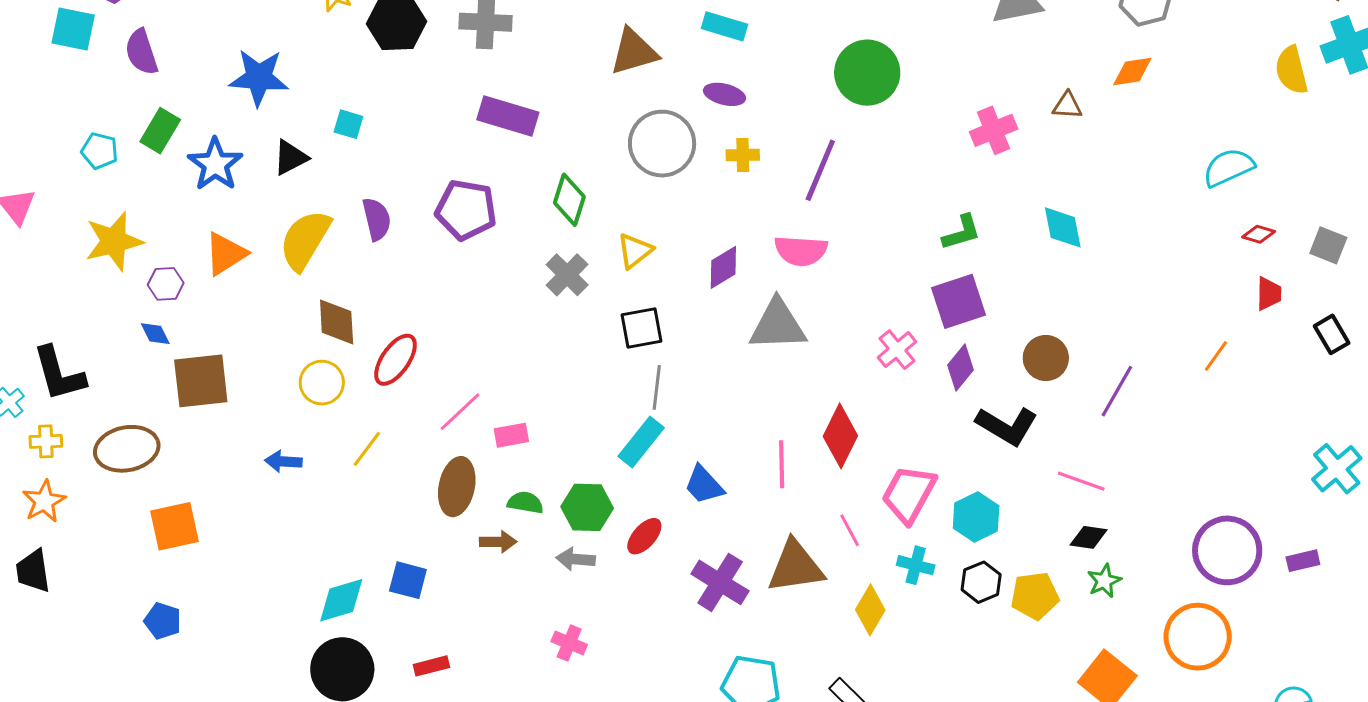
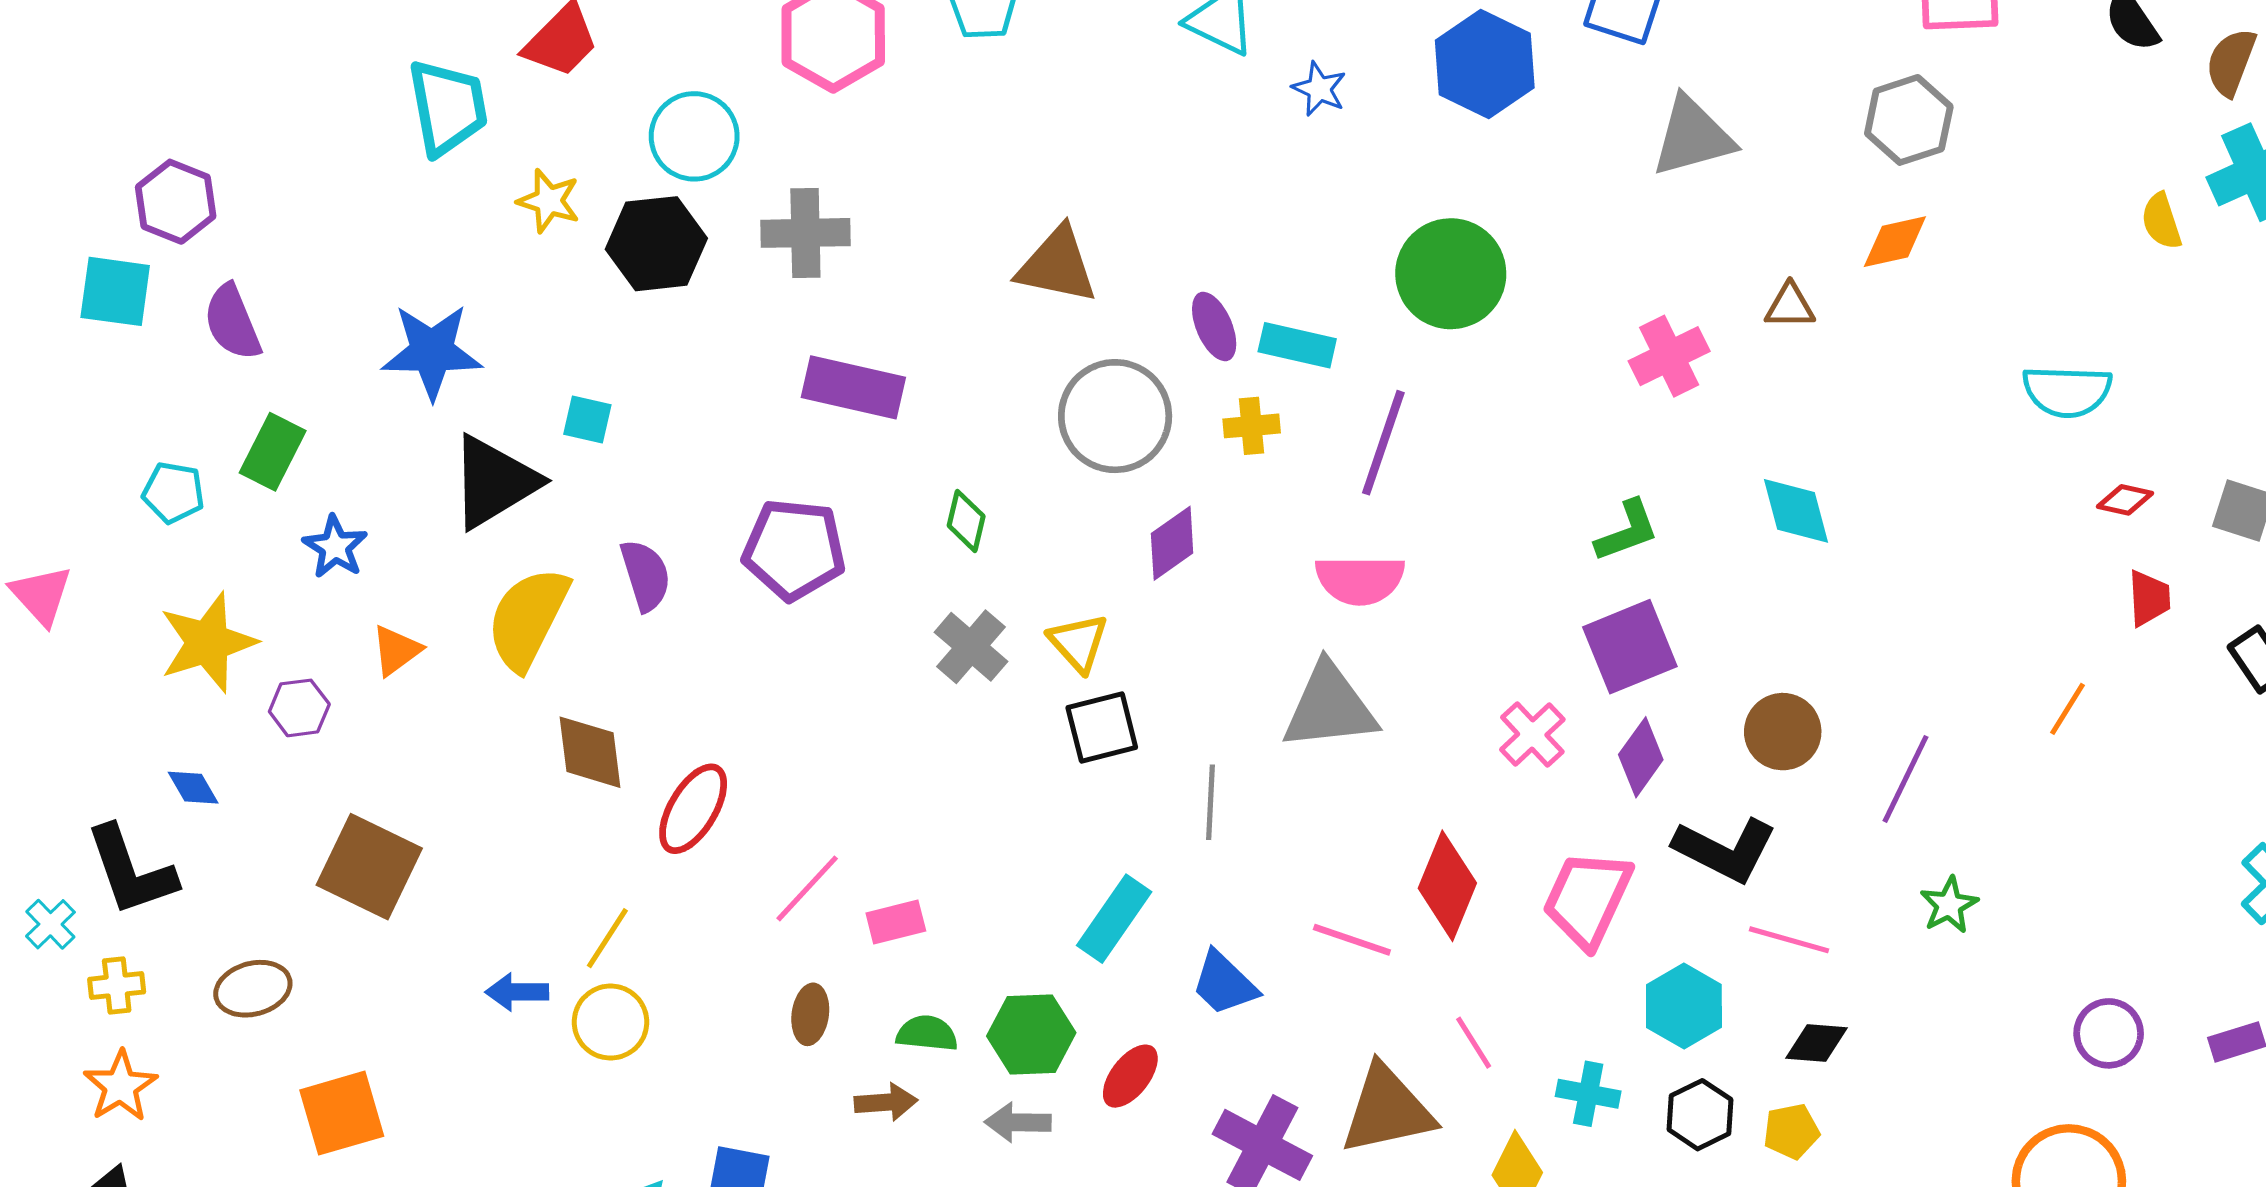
cyan rectangle: (725, 26) -> (1297, 345), moved
brown triangle: (634, 52) -> (1057, 265), turned 32
yellow semicircle: (1291, 70) -> (2161, 221), size x0.7
purple ellipse: (725, 94) -> (1214, 327), turned 57
black triangle: (290, 158) -> (494, 482), size x1.6
blue star: (215, 164) -> (335, 547), moved, size x0.7
cyan semicircle: (1229, 167) -> (2067, 391), turned -150
green diamond: (569, 200) -> (966, 521), size x0.7
yellow triangle: (635, 251) -> (1078, 643), moved, turned -30
orange triangle: (226, 254) -> (396, 650), size x0.7
purple diamond: (723, 267) -> (1172, 543), moved
blue diamond: (155, 334) -> (193, 788), moved
brown square: (201, 381) -> (369, 867), turned 36
yellow circle: (322, 383) -> (611, 1022), moved
gray line: (657, 387) -> (1211, 802), moved
brown ellipse: (127, 449) -> (253, 989), size x0.7
yellow line: (367, 449) -> (607, 938), moved
pink line: (782, 464) -> (1352, 940), turned -66
pink line: (1081, 481) -> (1789, 940), moved
brown ellipse: (457, 487) -> (810, 1014), size x0.6
pink trapezoid: (909, 494) -> (1587, 899), moved
black diamond: (1089, 537) -> (1816, 1043), moved
purple circle: (1227, 550) -> (2109, 1033), size x0.6
green star: (1104, 581) -> (1949, 905), moved
yellow pentagon: (1035, 596) -> (1791, 1131), size x0.7

